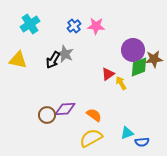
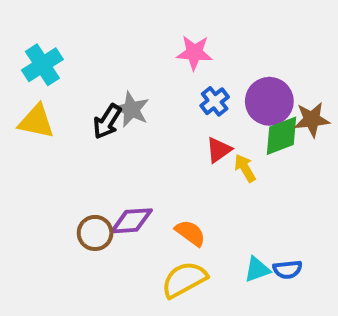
cyan cross: (30, 24) -> (42, 65), moved
blue cross: (74, 26) -> (215, 101), moved
blue semicircle: (142, 142) -> (288, 269), moved

